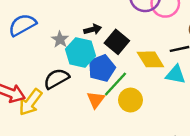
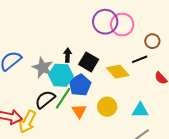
black arrow: (93, 29) -> (68, 55), turned -64
gray star: (60, 39) -> (43, 67), size x1.5
cyan triangle: (176, 75) -> (140, 110), moved
green line: (115, 84) -> (63, 98), moved

